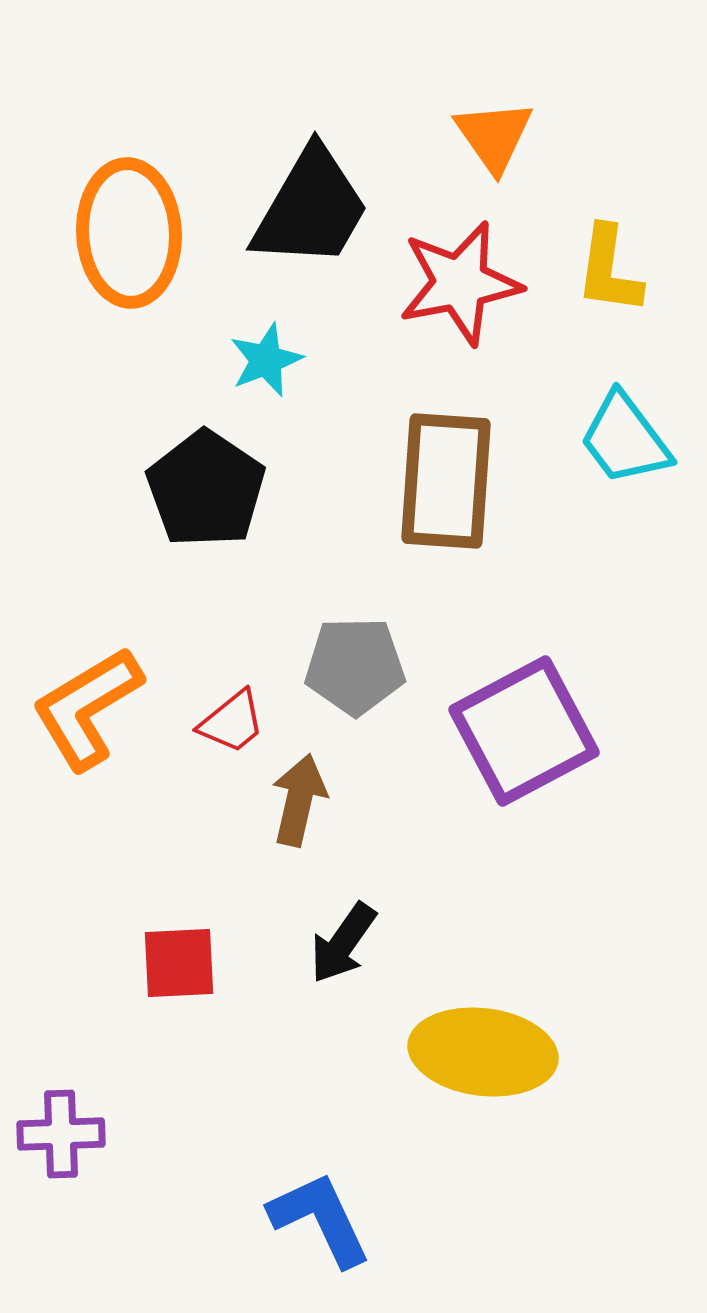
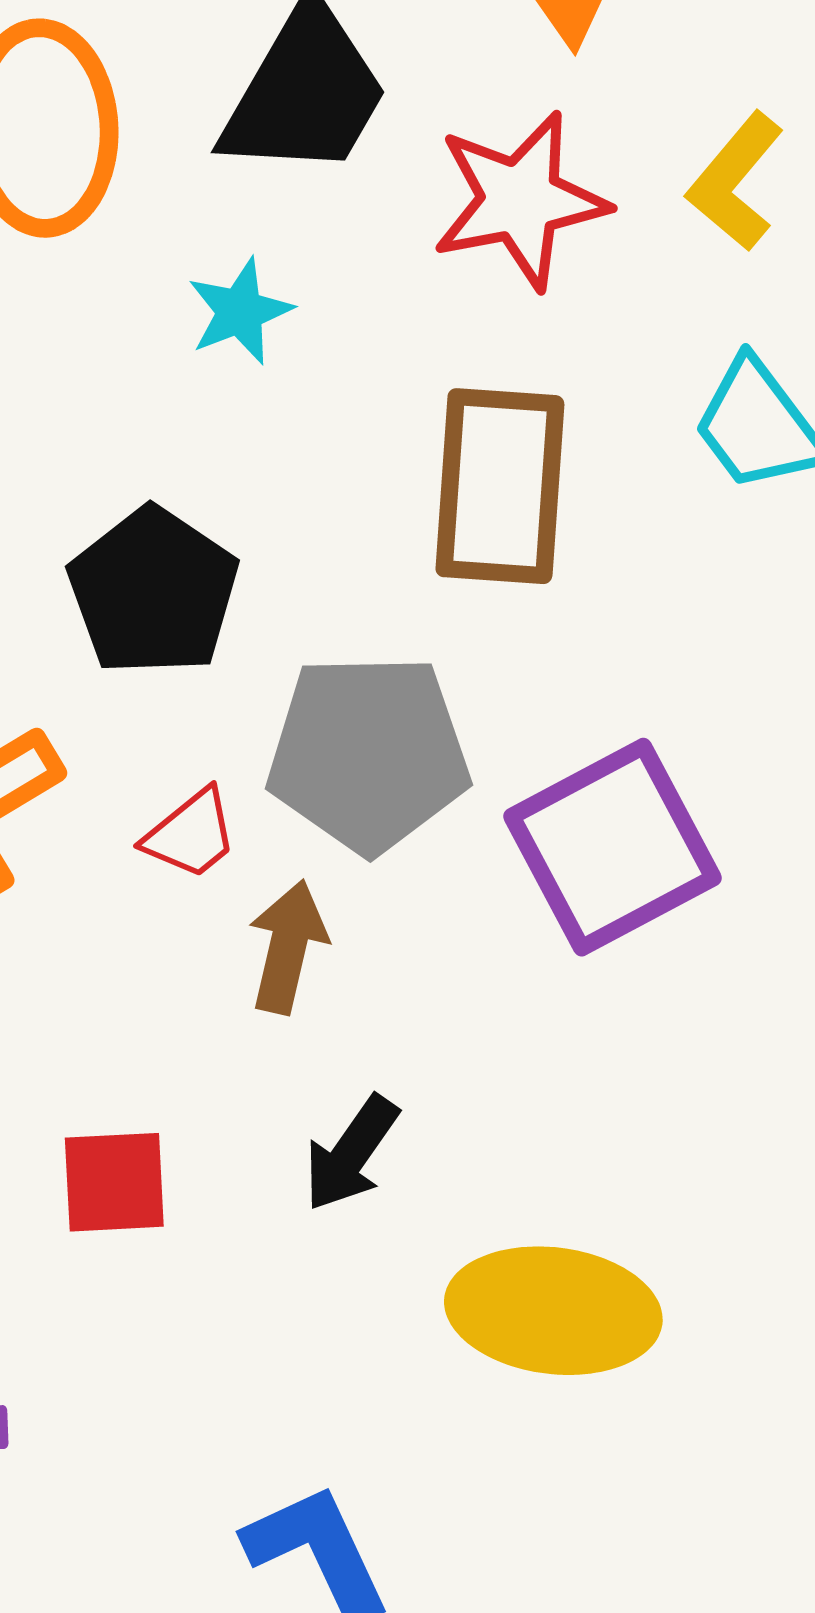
yellow L-shape: (609, 270) -> (735, 181), turned 32
black pentagon: (206, 489) -> (153, 592), moved
gray pentagon: (355, 666) -> (368, 753), size x1.4

